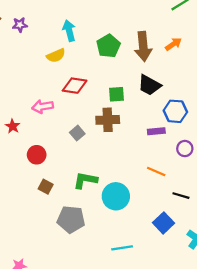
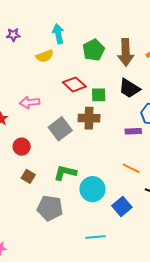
purple star: (20, 25) -> (13, 35), moved
red diamond: (75, 86) -> (74, 84), moved, turned 30
gray square: (77, 133) -> (60, 129), size x1.6
blue square: (164, 223) -> (122, 206), moved

